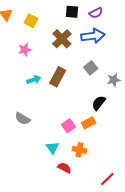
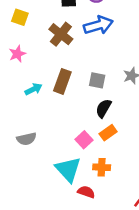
gray square: (91, 68) -> (97, 80), moved, turned -32
black semicircle: (99, 103) -> (104, 108), moved
gray semicircle: (23, 119) -> (26, 139), turned -35
cyan triangle: (52, 148) -> (68, 169), size x1.6

